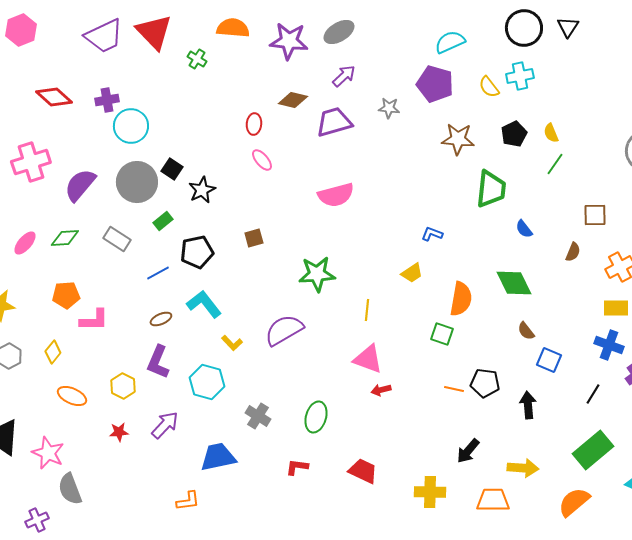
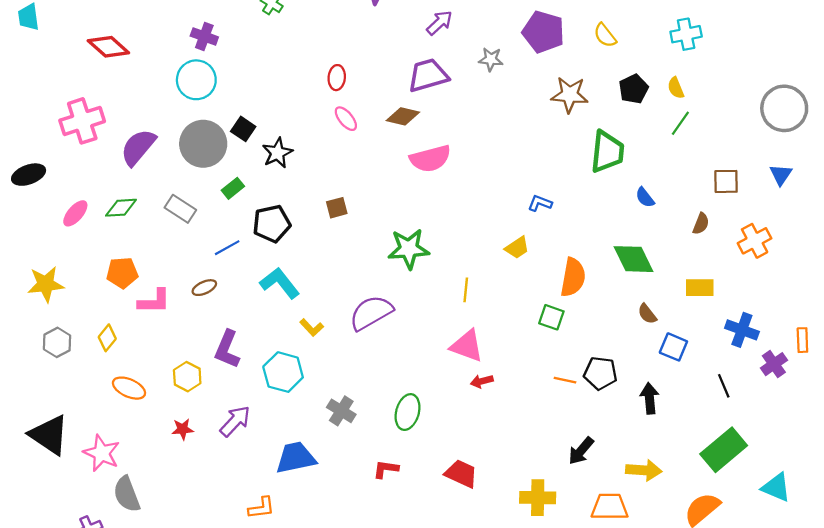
cyan cross: (520, 76) -> (686, 34), moved
purple cross: (107, 100) -> (204, 36), moved, turned 30
brown diamond: (293, 100) -> (403, 116), moved
yellow rectangle: (616, 308) -> (700, 288), moved
brown ellipse: (161, 319) -> (204, 288), moved
black line: (593, 394) -> (724, 386), turned -55

